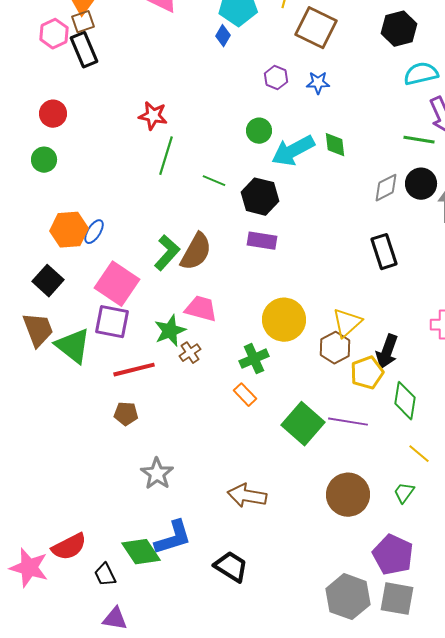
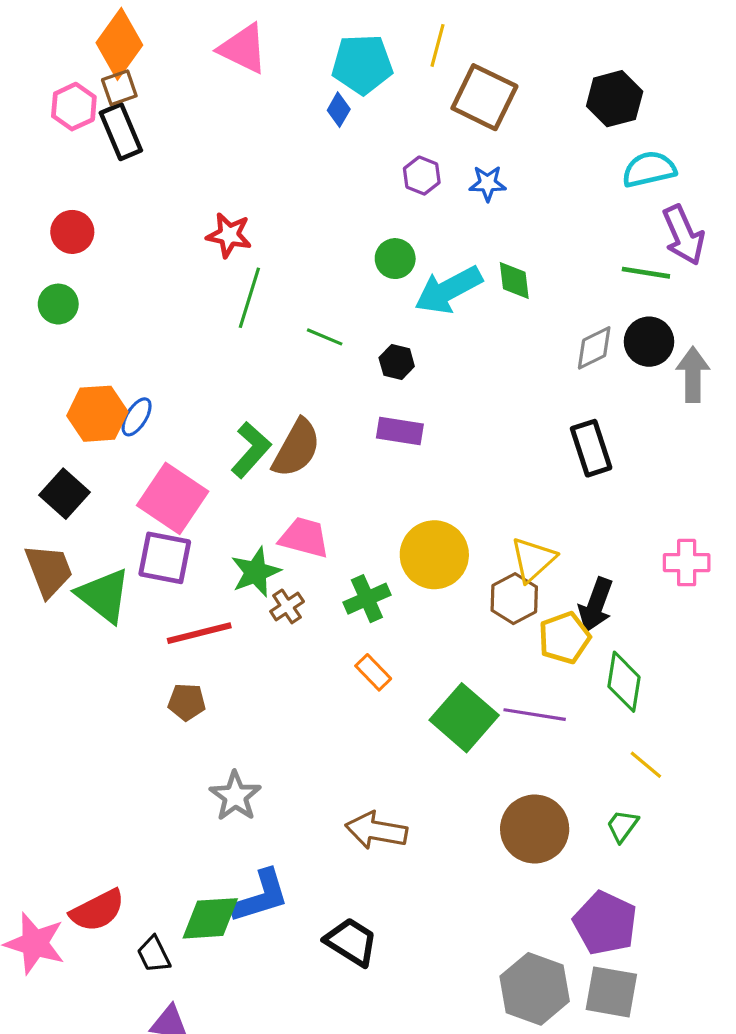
black hexagon: (260, 197) -> (397, 362), size x0.6
green cross: (254, 359) -> (367, 599), moved
green diamond: (141, 552) -> (210, 918), turned -60

